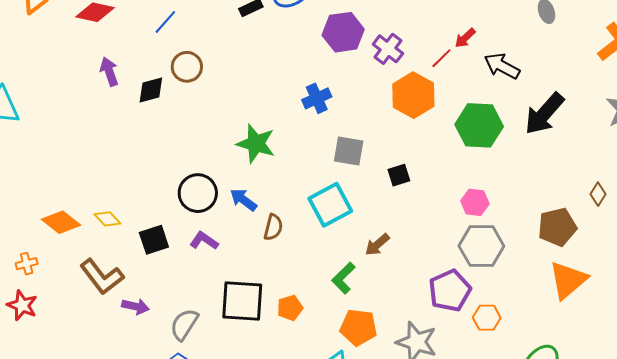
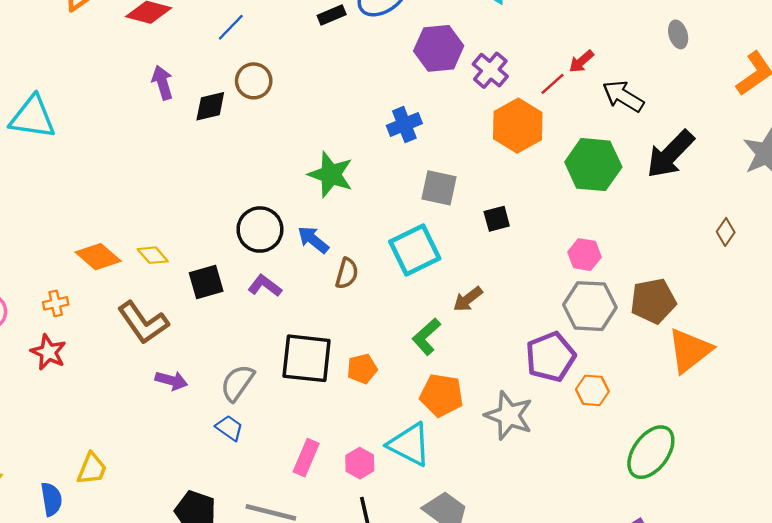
brown diamond: (598, 194) -> (726, 232), moved
brown pentagon: (557, 227) -> (653, 301), moved
purple arrow: (135, 306) -> (171, 381), moved

